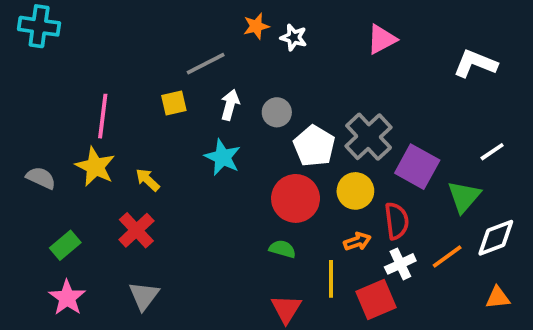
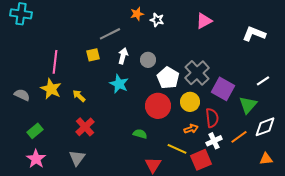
red cross: (136, 230) -> (85, 127), moved
green semicircle: (282, 249) -> (140, 134), moved
yellow line: (331, 279) -> (177, 149), turned -66

